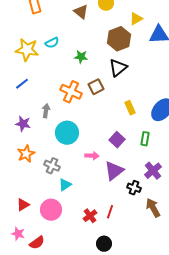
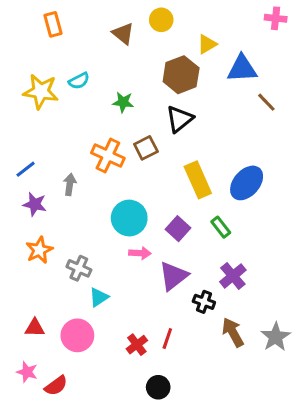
blue line: (22, 84) -> (26, 169), moved
yellow rectangle: (130, 108) -> (198, 180), size x1.6
cyan circle: (67, 133) -> (129, 218), moved
green rectangle: (145, 139) -> (221, 227), turned -48
red triangle: (23, 205) -> (35, 328), turned 32

